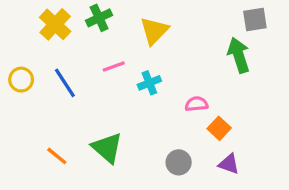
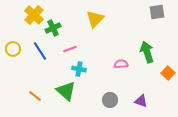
green cross: (99, 18) -> (53, 28), moved
green arrow: (239, 55) -> (147, 52), moved
pink line: (114, 67) -> (70, 49), moved
cyan cross: (149, 83) -> (79, 69), moved, turned 32
orange square: (219, 128) -> (168, 73), moved

